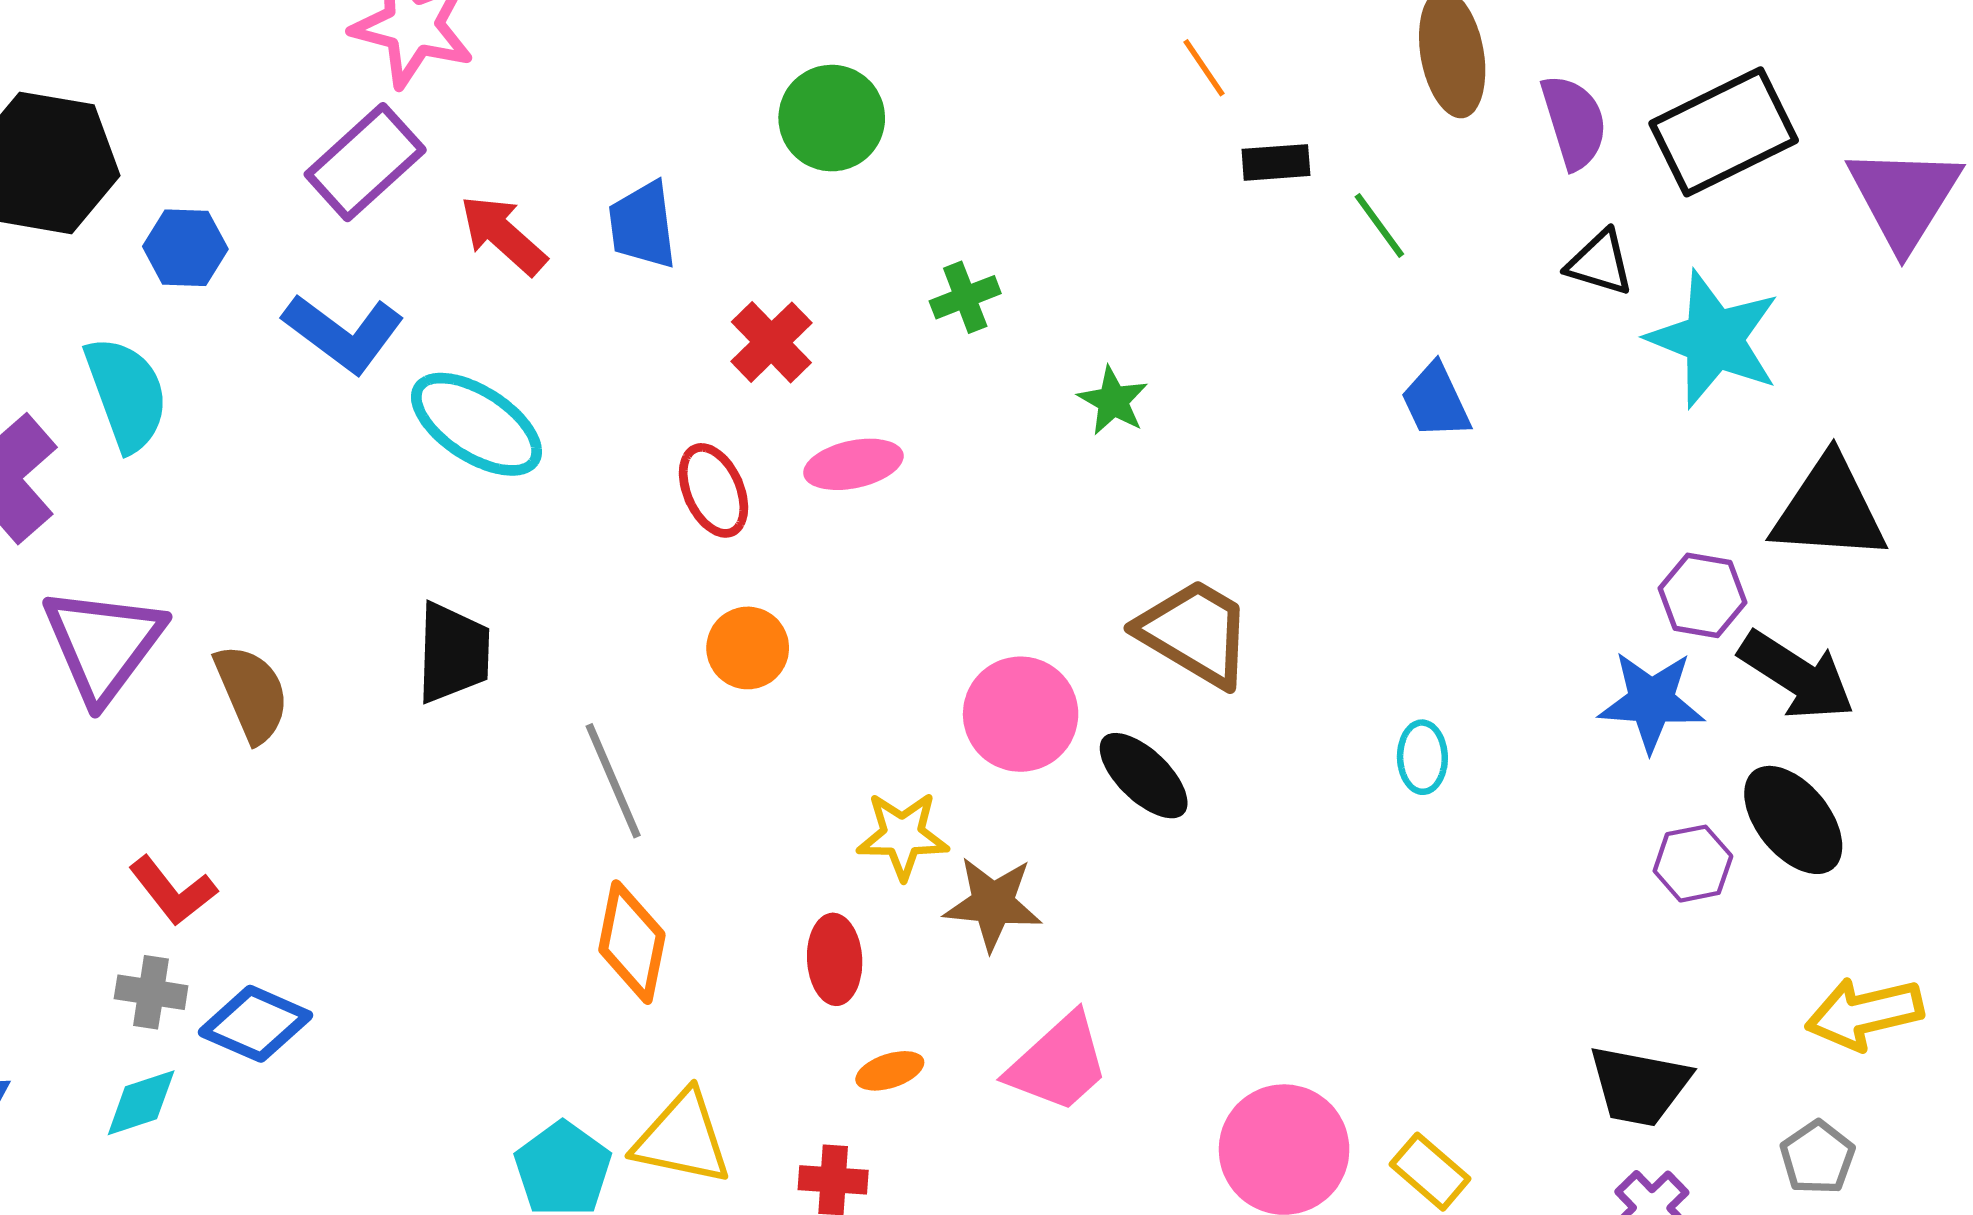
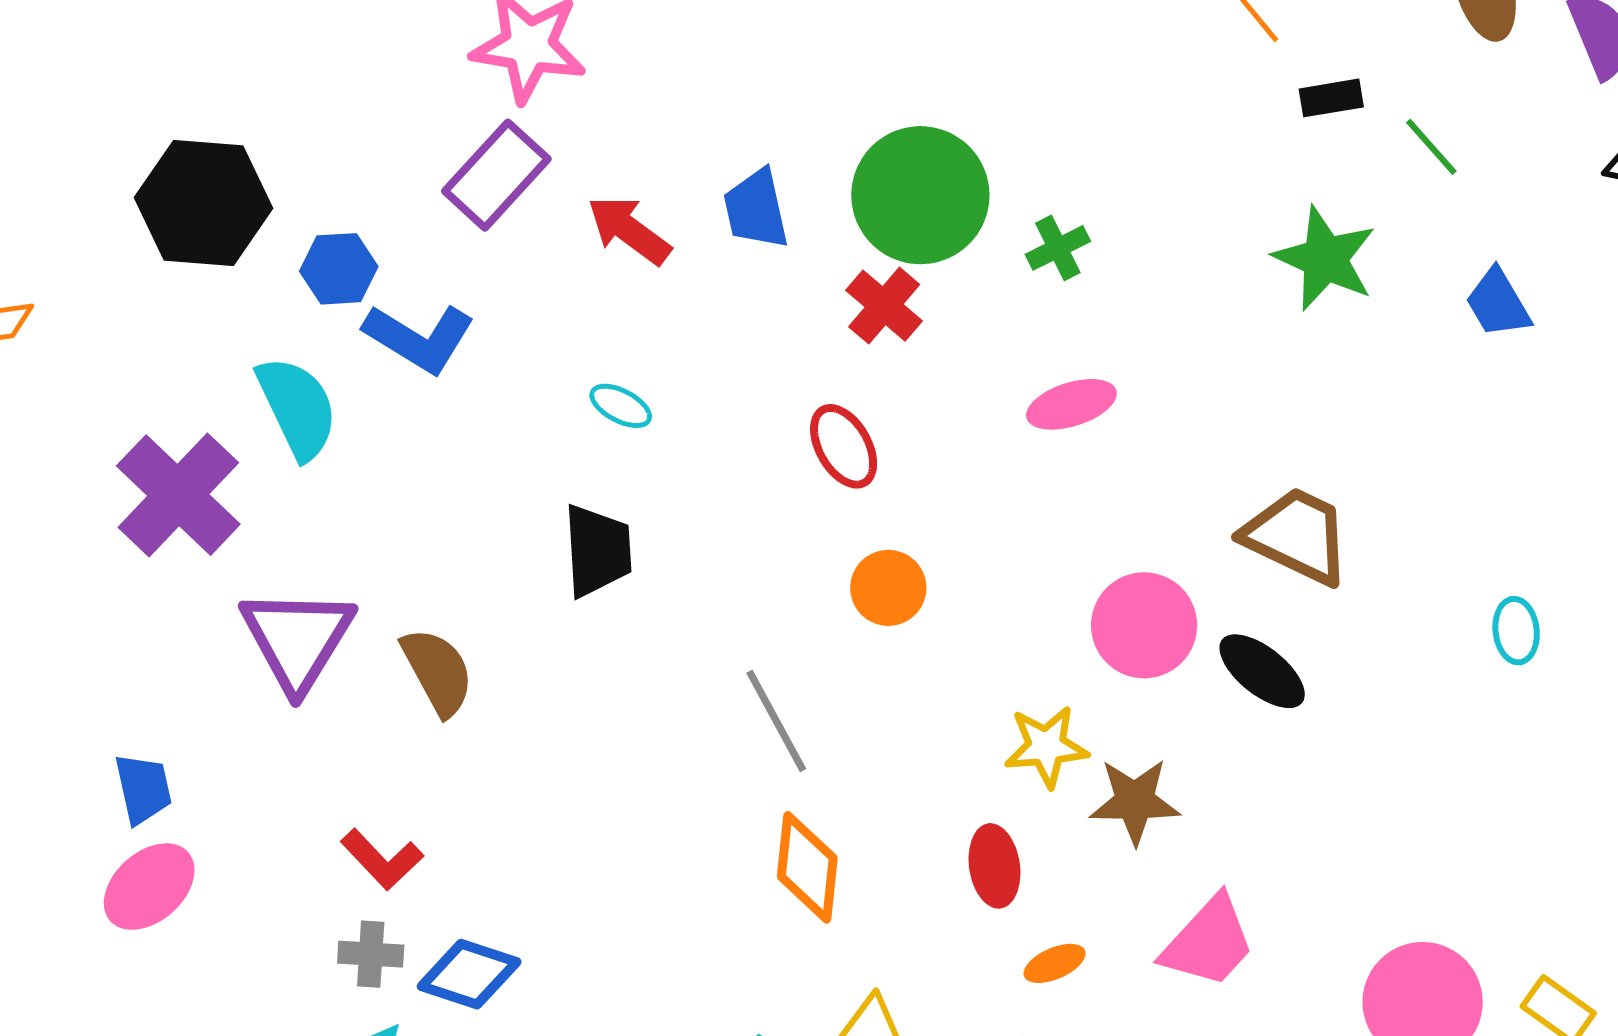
green circle: (832, 118) -> (920, 195), moved, size x1.4
blue L-shape: (343, 333) -> (419, 338), moved
green star: (1113, 401) -> (1325, 259), moved, size x1.6
cyan ellipse: (476, 424) -> (621, 406), size x0.5
pink ellipse: (853, 464) -> (1071, 404), moved
black trapezoid: (453, 653) -> (597, 551), moved

